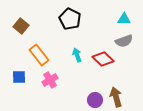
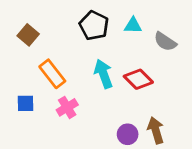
cyan triangle: (124, 19) -> (133, 25), moved
gray semicircle: (124, 41) -> (165, 42), moved, turned 54
cyan arrow: (77, 55) -> (103, 74), size x1.5

